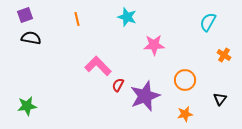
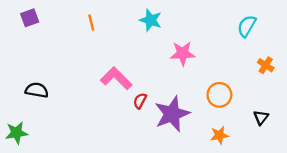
black semicircle: (31, 38) -> (37, 90), moved
green star: (27, 106) -> (17, 133), moved

